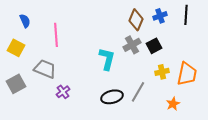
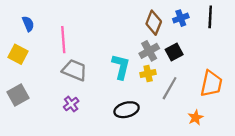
gray trapezoid: (45, 69) -> (75, 70), moved
yellow cross: (162, 72) -> (148, 73), moved
gray line: (138, 92) -> (170, 88), moved

